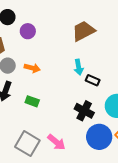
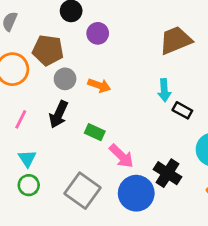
black cross: (84, 111) -> (168, 173), moved
blue circle: (99, 137) -> (136, 193), moved
pink arrow: (56, 142) -> (121, 156), moved

